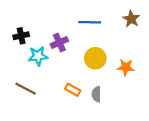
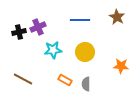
purple cross: (59, 43) -> (38, 27), moved
cyan star: (38, 56) -> (53, 50), moved
orange star: (126, 67) -> (121, 66), moved

